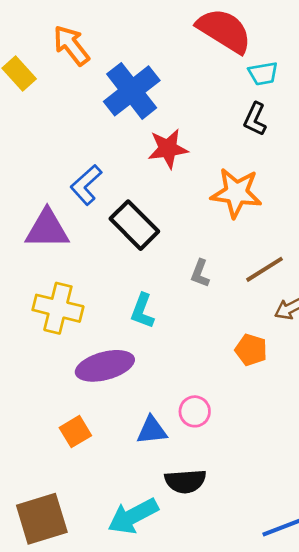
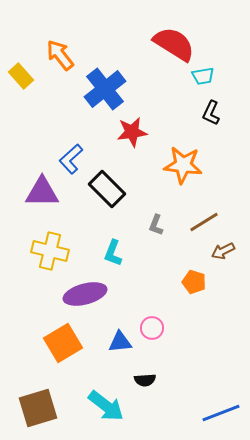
black L-shape: (255, 119) -> (211, 113), moved
orange square: (75, 432) -> (63, 343), size x1.6
black semicircle: (185, 481) -> (145, 380), size x0.7
cyan arrow: (133, 516) -> (106, 406), turned -114

